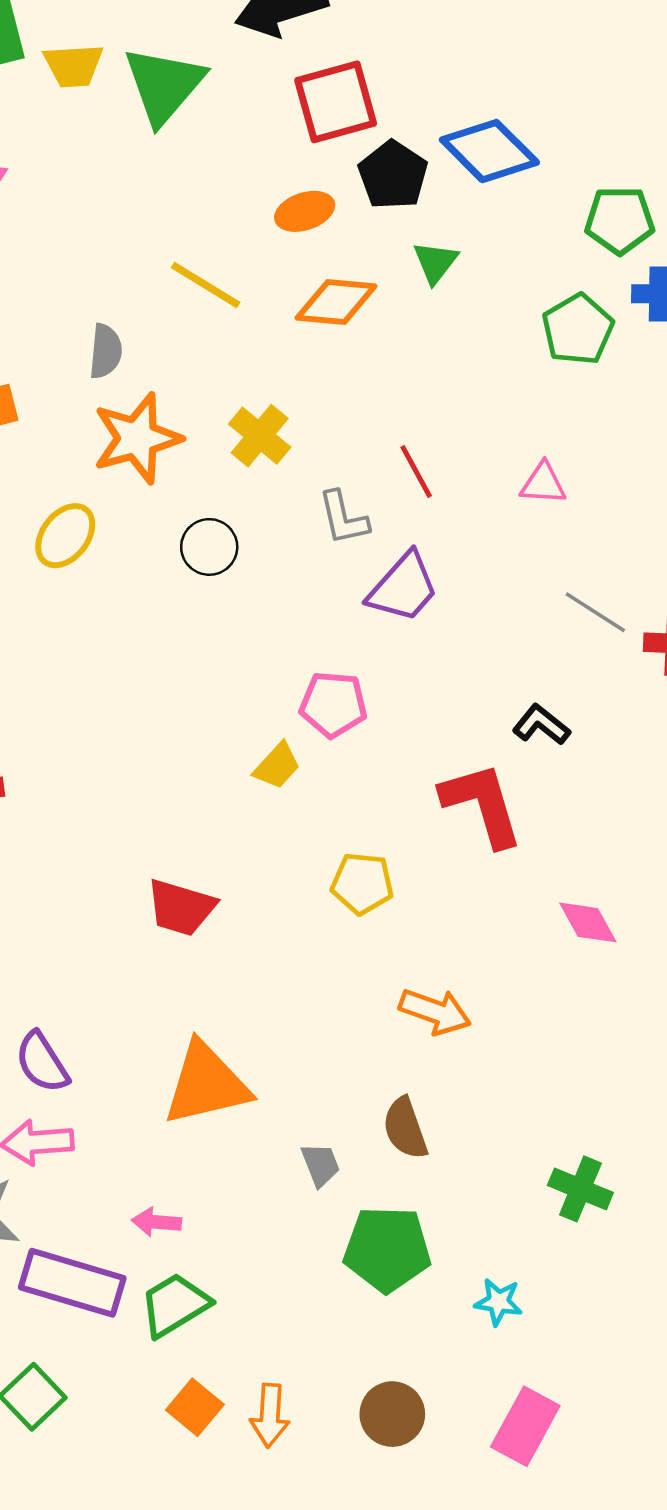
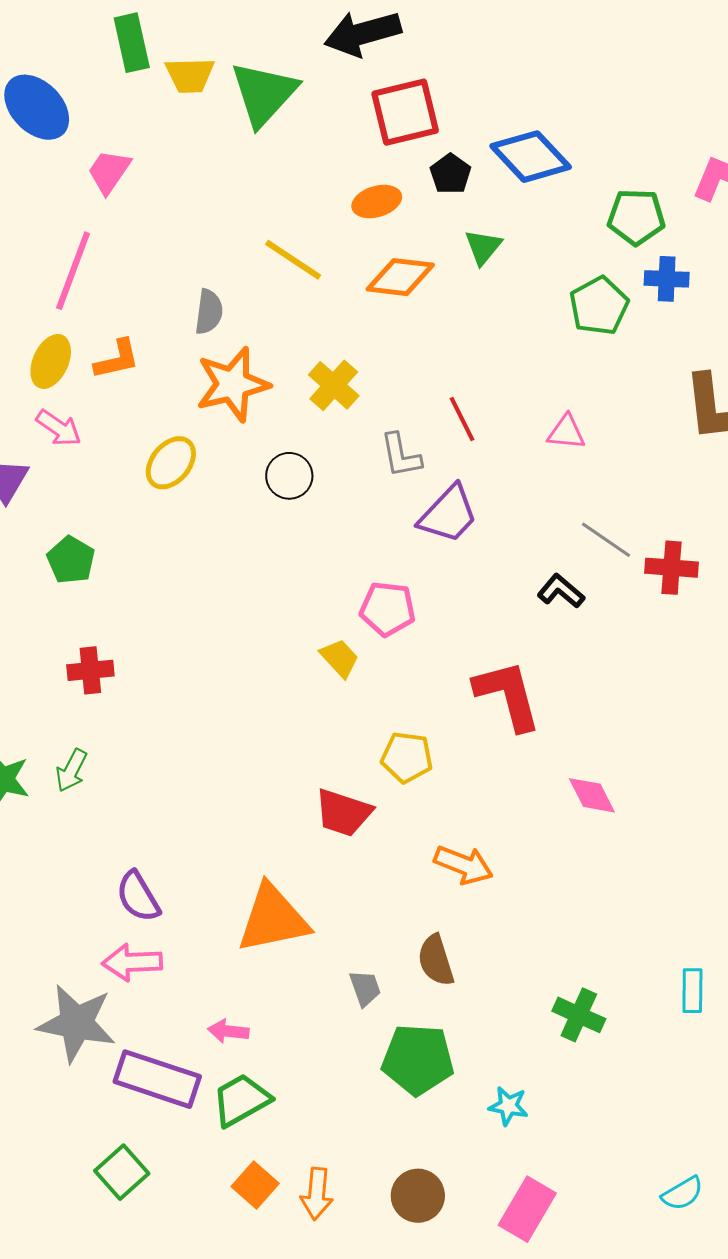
black pentagon: (393, 175) -> (450, 174), size x0.7
black L-shape: (541, 725) -> (561, 591), moved
yellow trapezoid: (277, 766) -> (340, 658), turned -87
red trapezoid: (181, 907) -> (343, 813), moved

